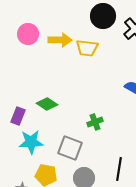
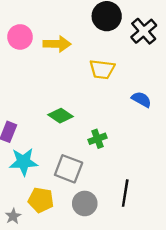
yellow trapezoid: (87, 48) -> (102, 69), moved
green diamond: (47, 104) -> (60, 116), moved

